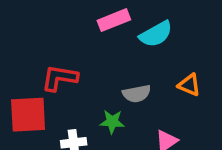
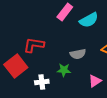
pink rectangle: (114, 20) -> (65, 12), turned -30
red square: (28, 115) -> (16, 66), turned -35

